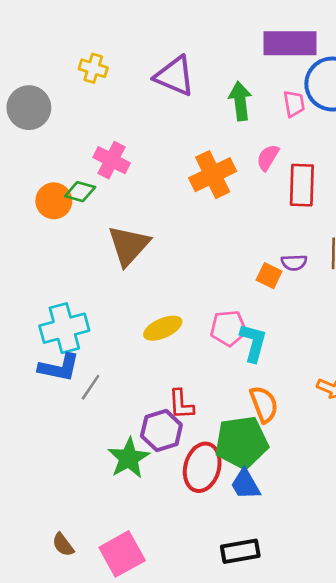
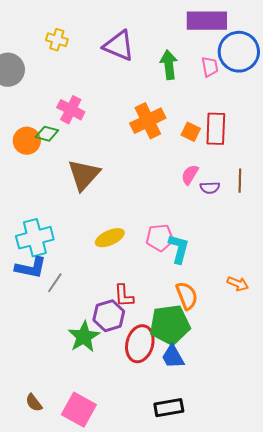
pink semicircle: (268, 158) -> (190, 175), moved
orange square: (269, 276) -> (191, 132), moved
pink square: (122, 554) -> (79, 410), turned -32

